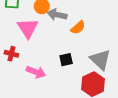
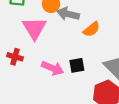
pink arrow: (36, 72) -> (53, 68), moved

